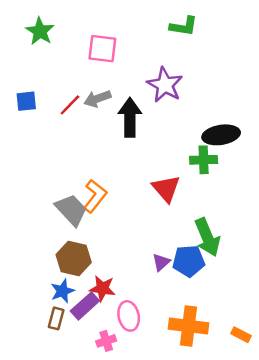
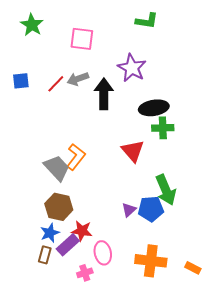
black ellipse: (221, 135) -> (154, 108), moved

